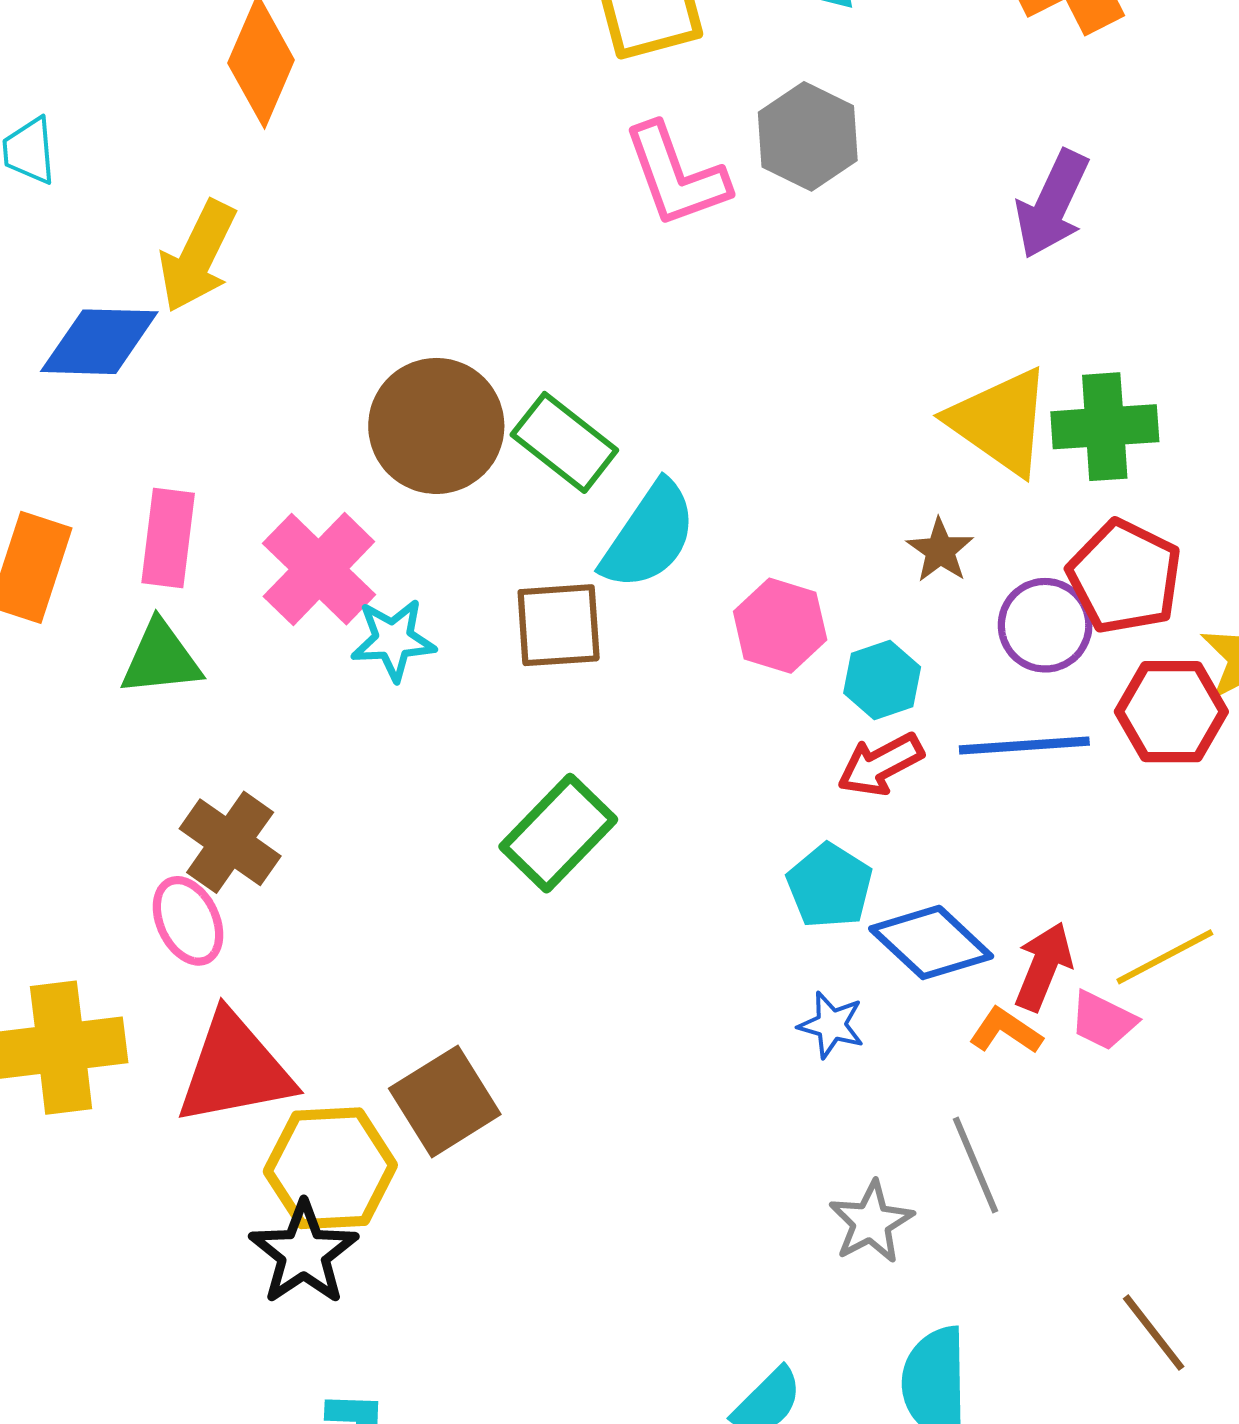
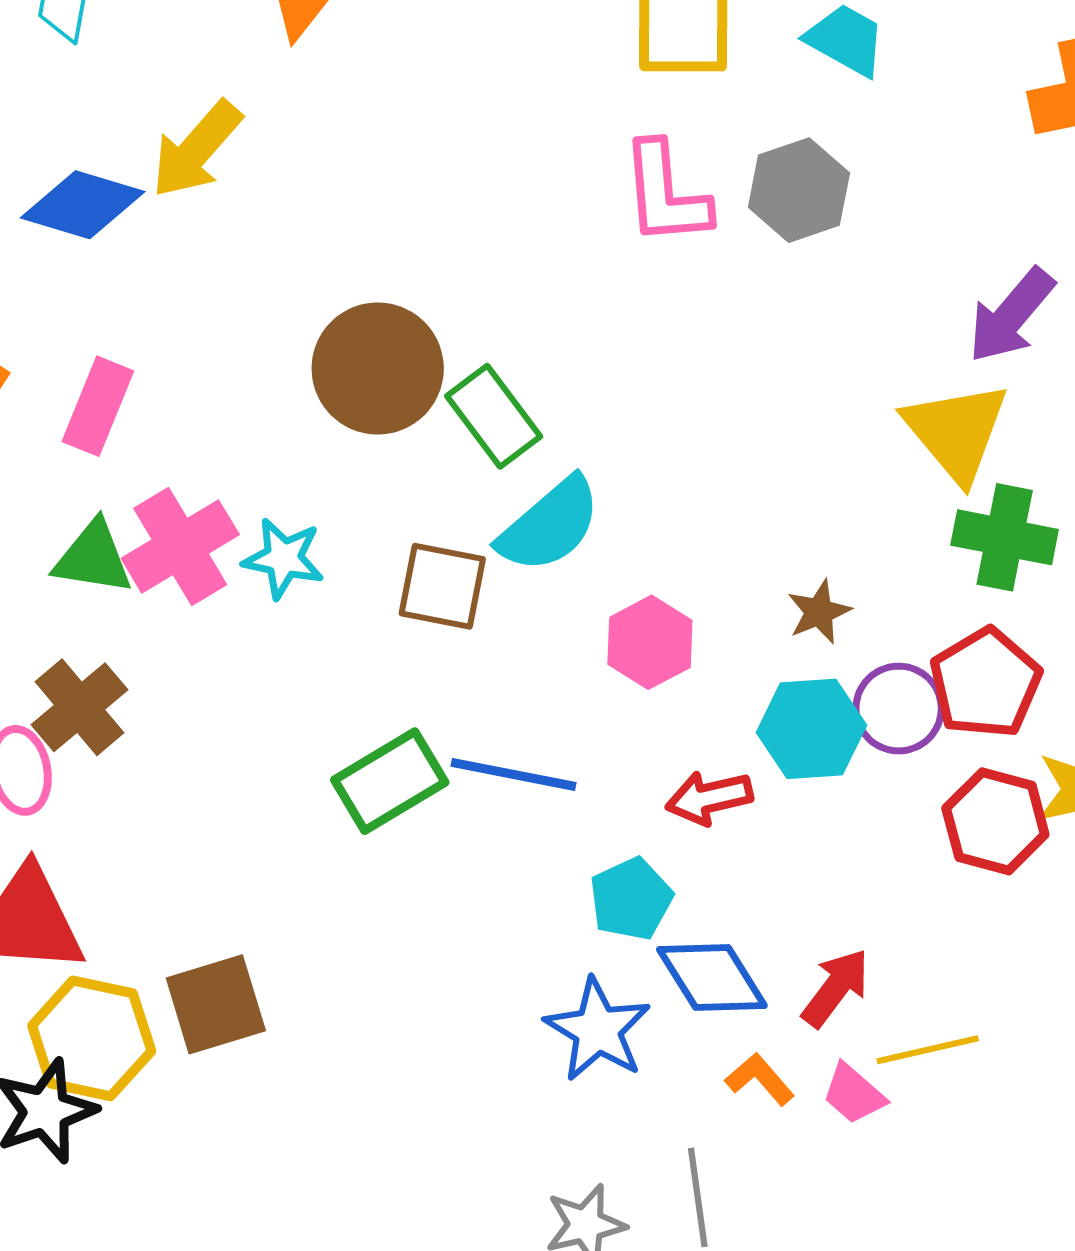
yellow triangle: (1000, 421) -> (956, 432), moved
pink cross: (319, 569) -> (180, 546), moved
green triangle: (161, 659) -> (93, 558), moved
cyan hexagon: (882, 680) -> (811, 729), moved, size x1.4
blue line: (1024, 746) -> (514, 774), moved
red arrow: (1044, 966) -> (836, 988), moved
blue star: (831, 1025) -> (598, 1030), size x1.6

